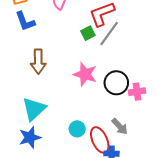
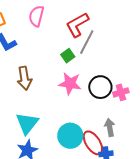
green square: (88, 33) -> (68, 56), moved
gray arrow: (120, 127) -> (110, 127), turned -138
cyan circle: (77, 129) -> (70, 136), size x1.6

